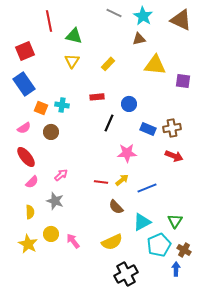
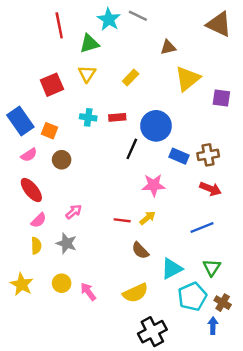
cyan star: (143, 16) -> (109, 19), moved
green triangle: (74, 36) -> (89, 44), turned -30
red square: (25, 51) -> (52, 85), moved
yellow triangle: (155, 65) -> (187, 79), turned -45
blue rectangle: (24, 84) -> (20, 121), moved
blue circle: (129, 104) -> (156, 126), size x1.6
cyan cross: (62, 105) -> (88, 117), moved
blue line: (147, 188) -> (202, 228), moved
yellow semicircle: (30, 212) -> (36, 246), moved
yellow star: (28, 244) -> (22, 284), moved

